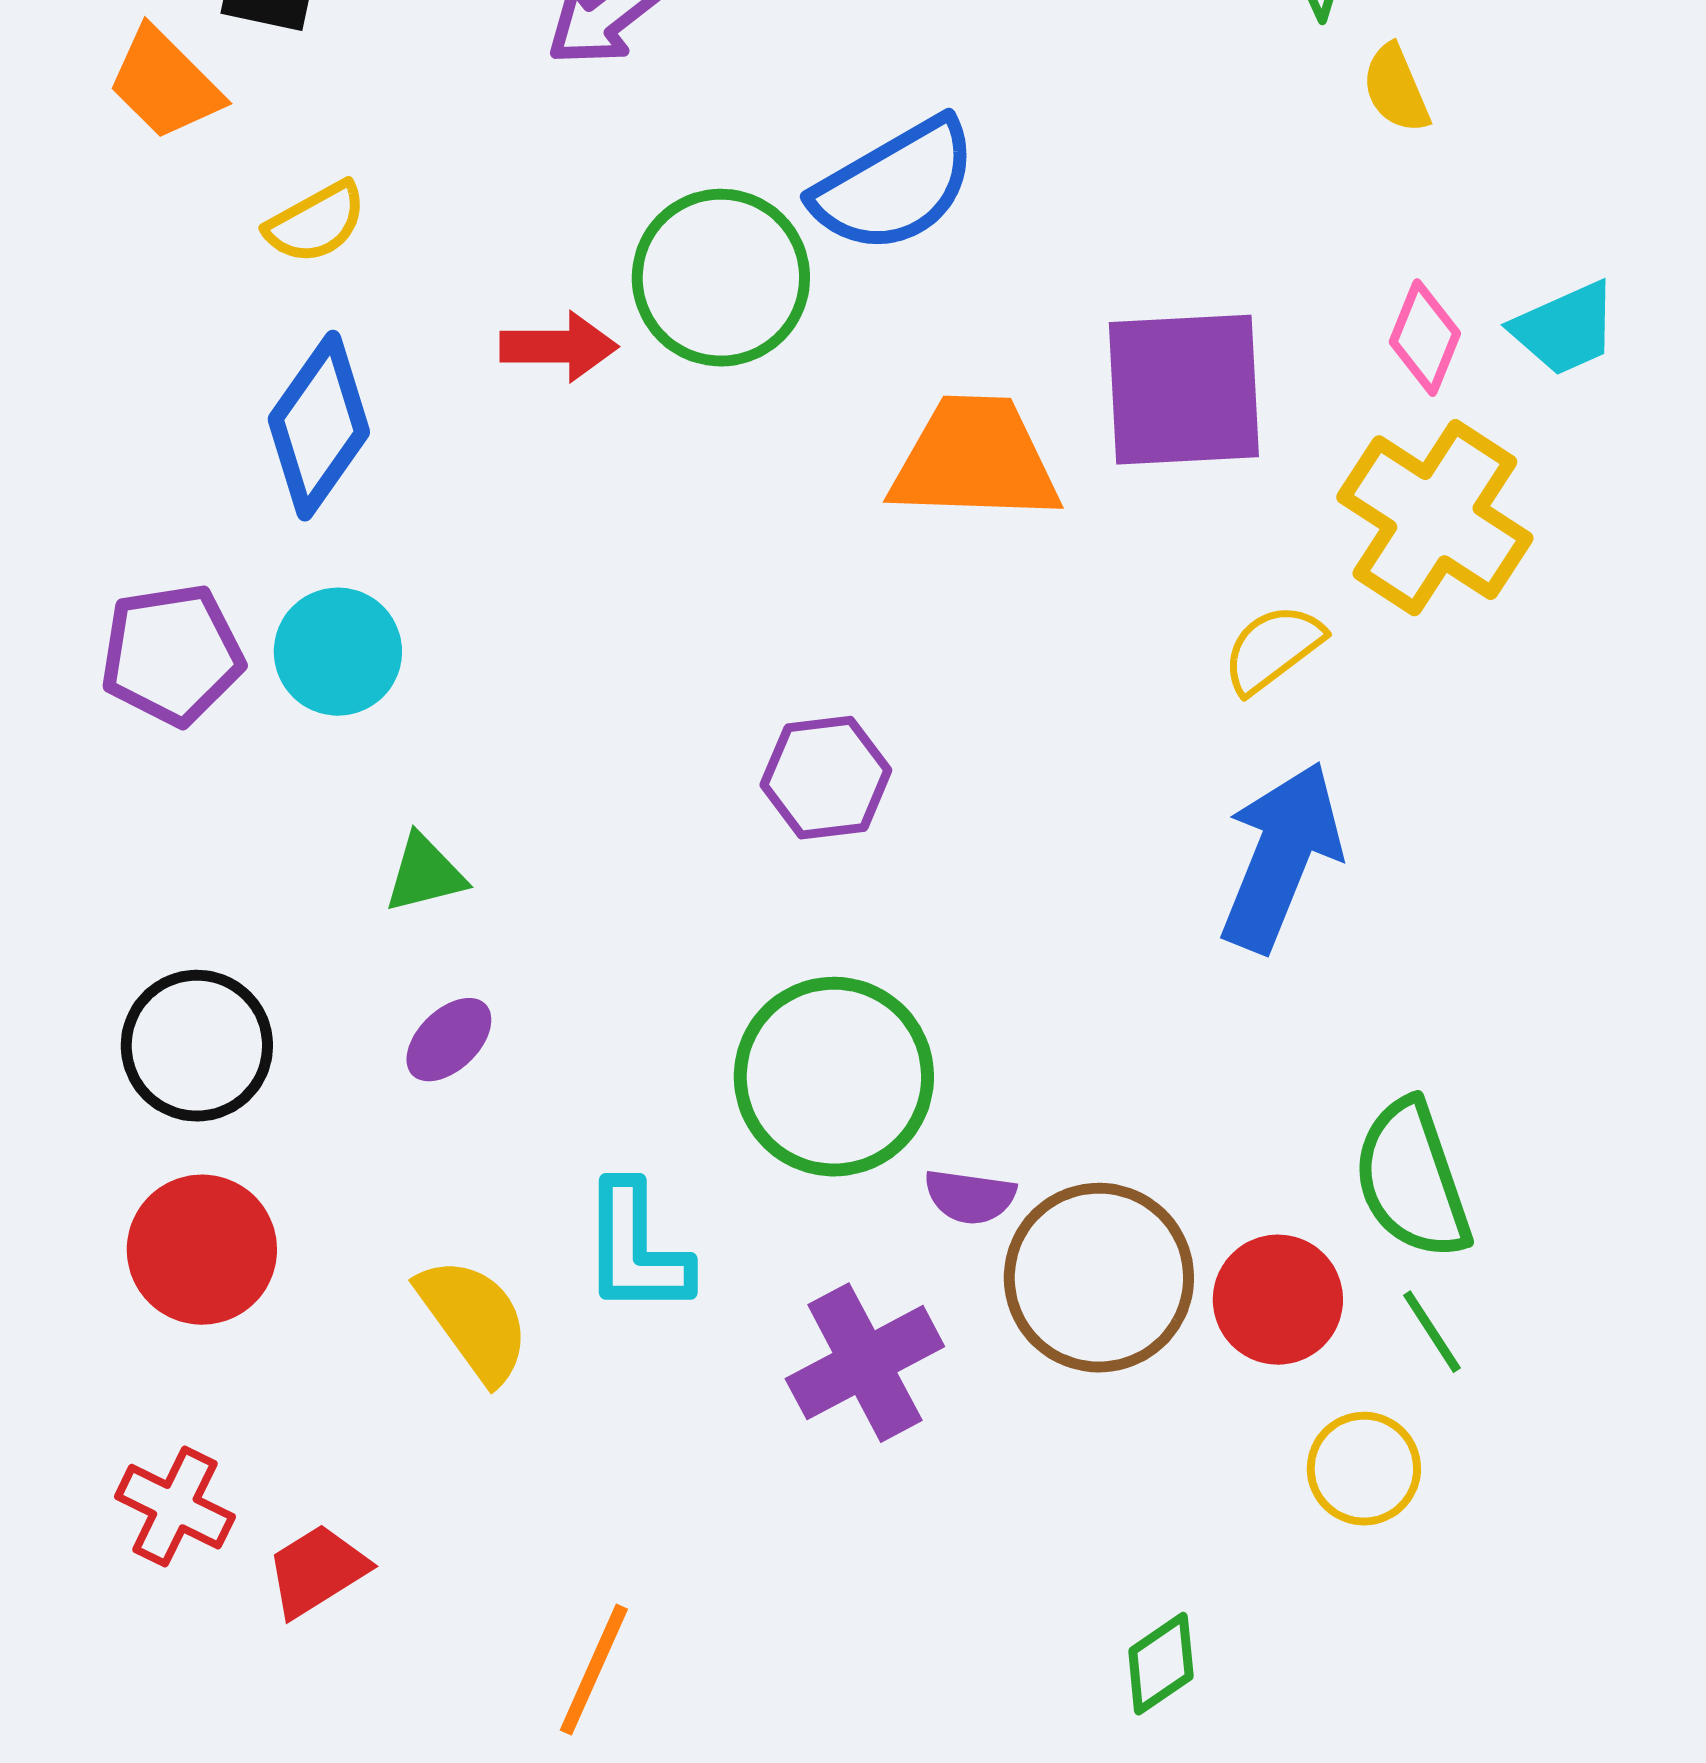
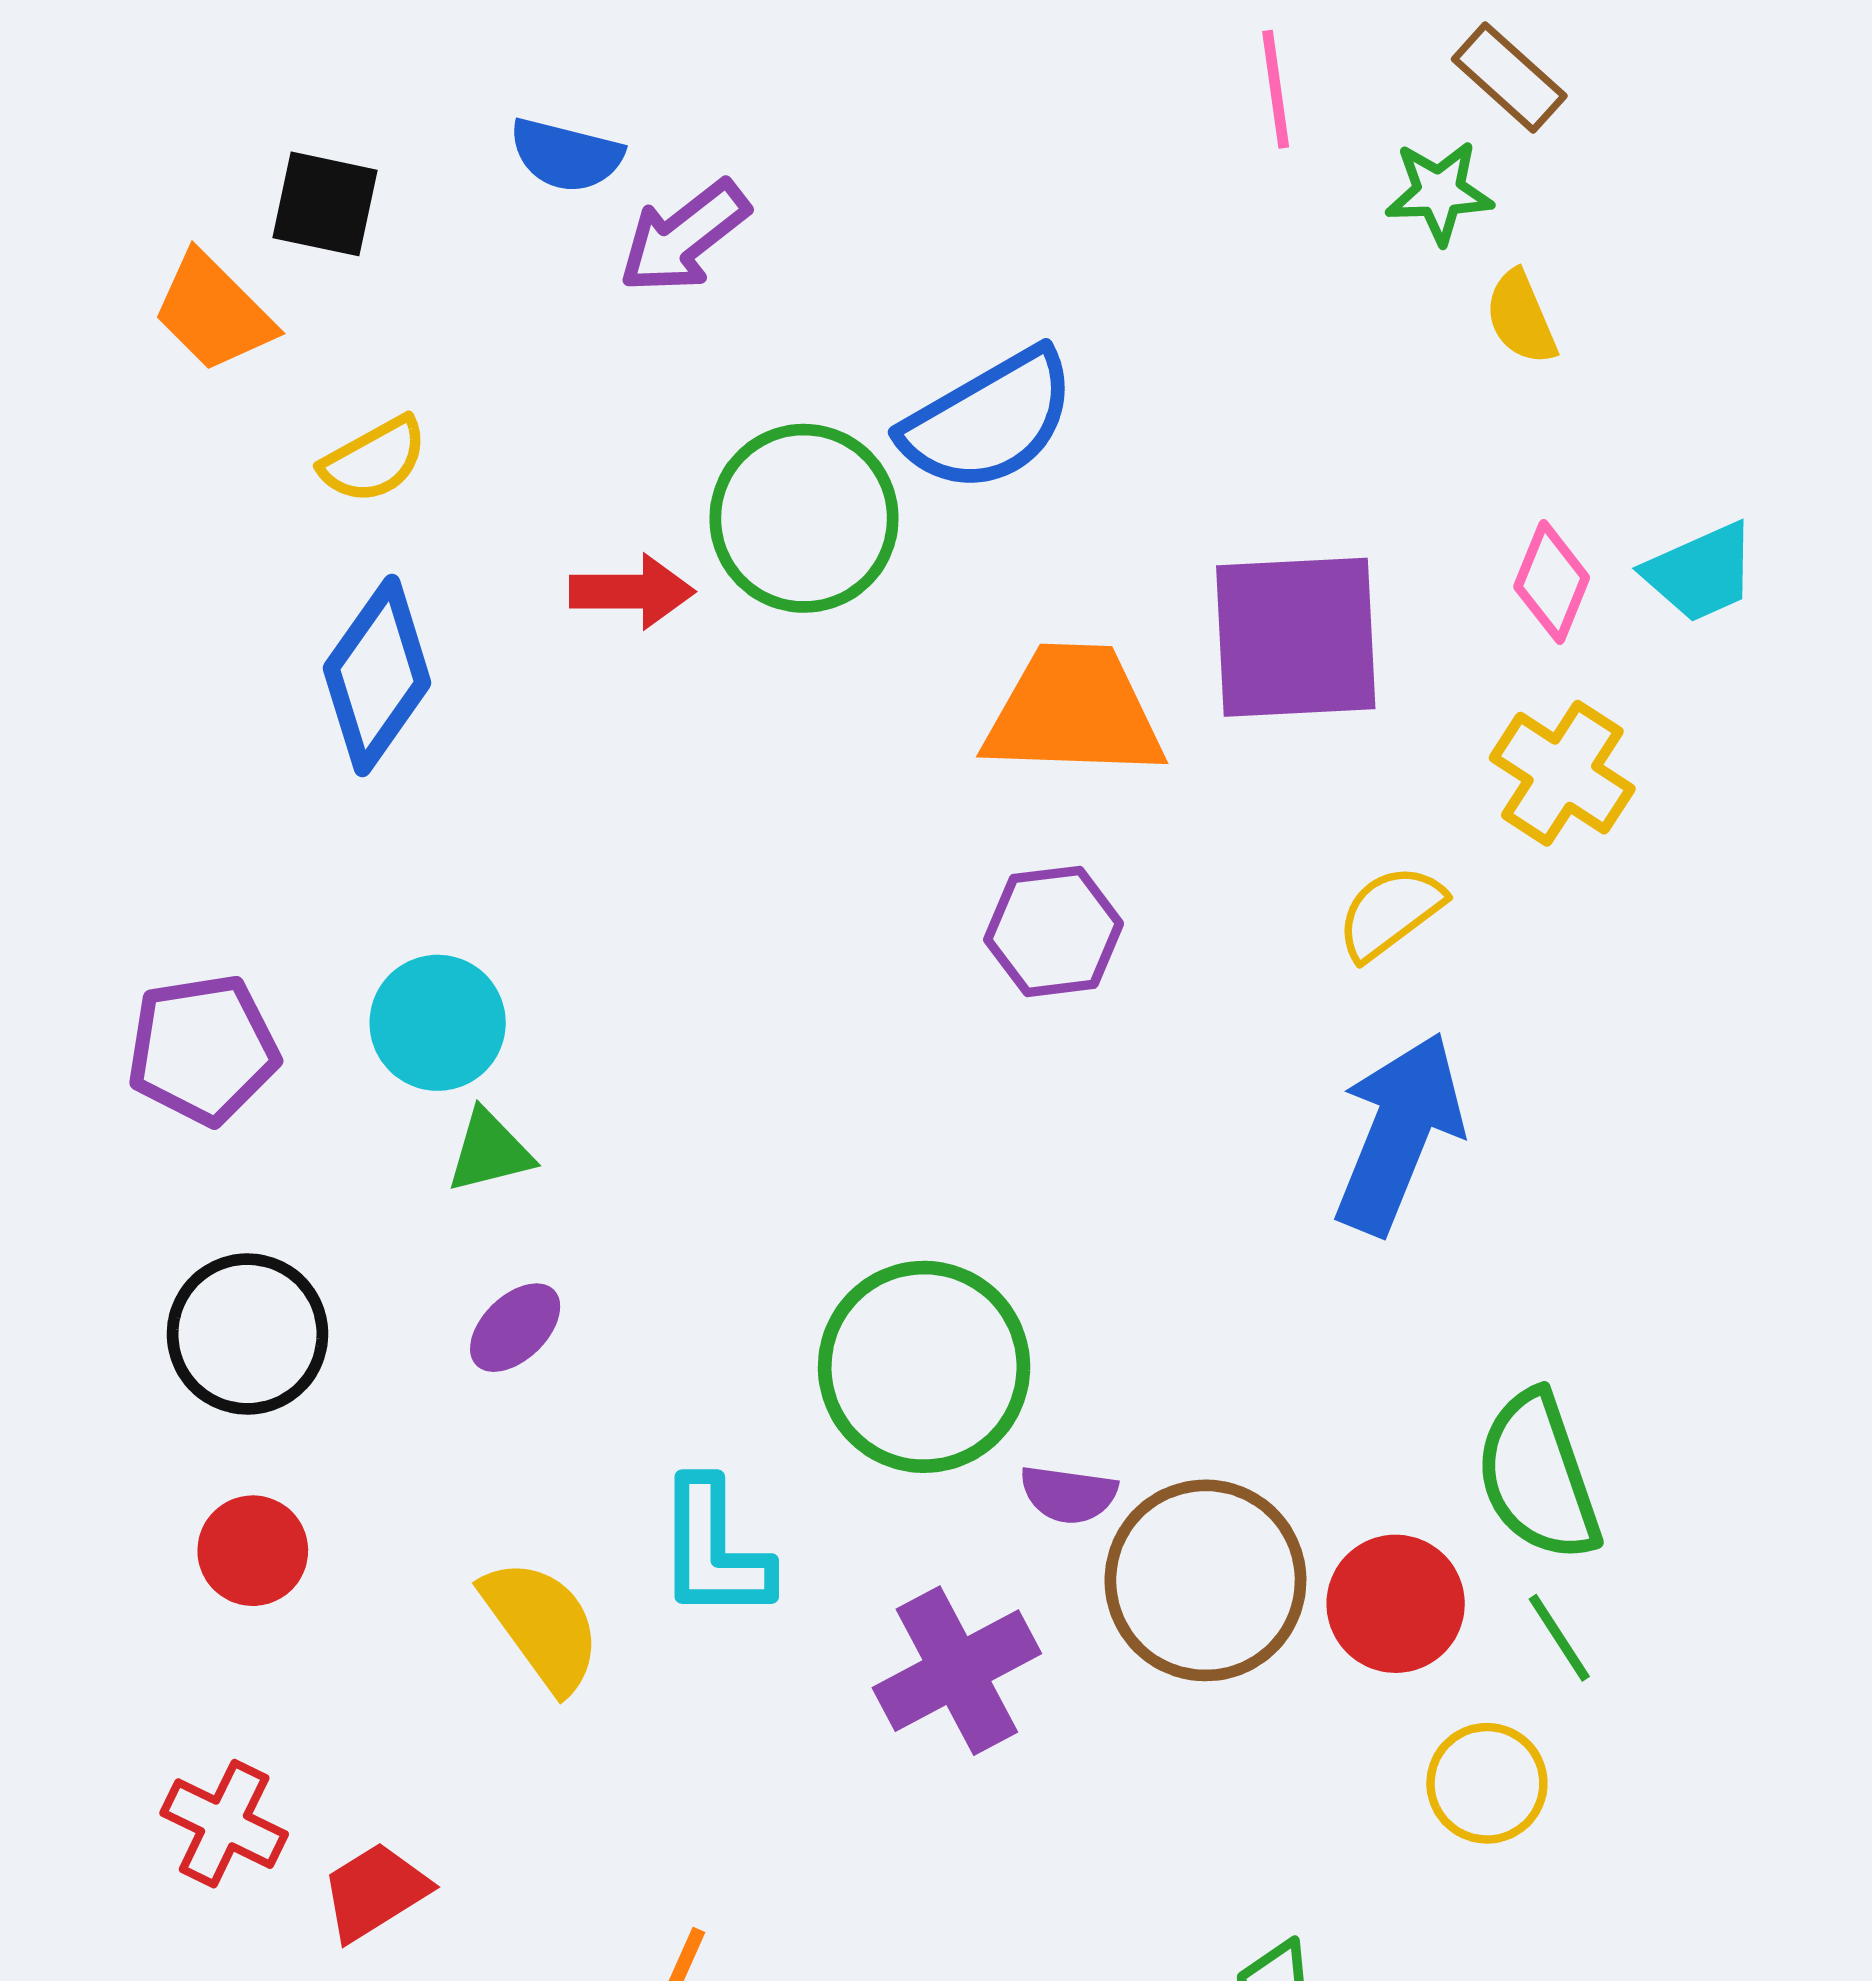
yellow cross: (1435, 518) -> (1562, 773), size x0.7
cyan circle: (338, 652) -> (438, 1023), moved
purple pentagon: (172, 655) -> (203, 1049), moved
purple hexagon: (826, 778) -> (1054, 931), moved
red circle: (202, 1250) -> (253, 1551), size x0.7

